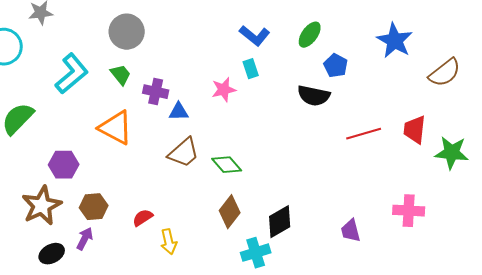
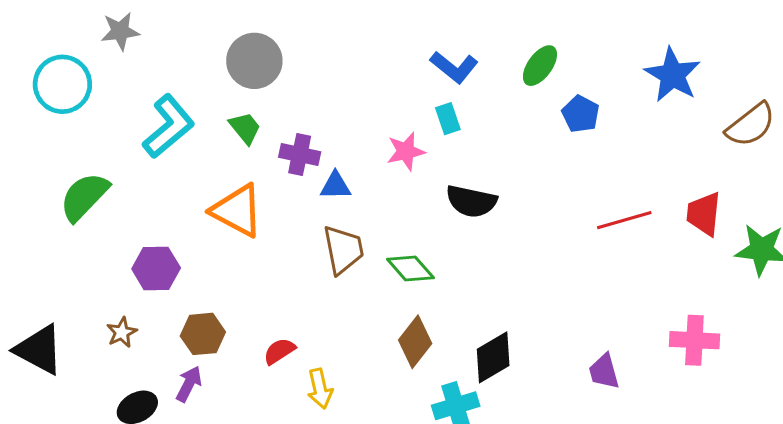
black semicircle: (314, 96) -> (471, 201), moved
brown trapezoid: (184, 153) -> (343, 250), turned -60
brown star: (42, 206) -> (122, 332), size x0.5

